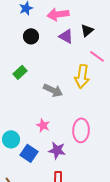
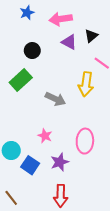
black circle: (31, 36) -> (32, 51), moved
green rectangle: (20, 72) -> (21, 80), size x1.5
purple star: (57, 150) -> (60, 162), turned -30

